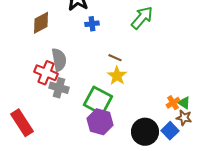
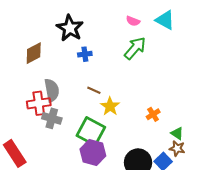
brown line: (115, 58) -> (94, 90), moved
red cross: (46, 73) -> (39, 103), turned -30
orange cross: (173, 103) -> (153, 114), moved

